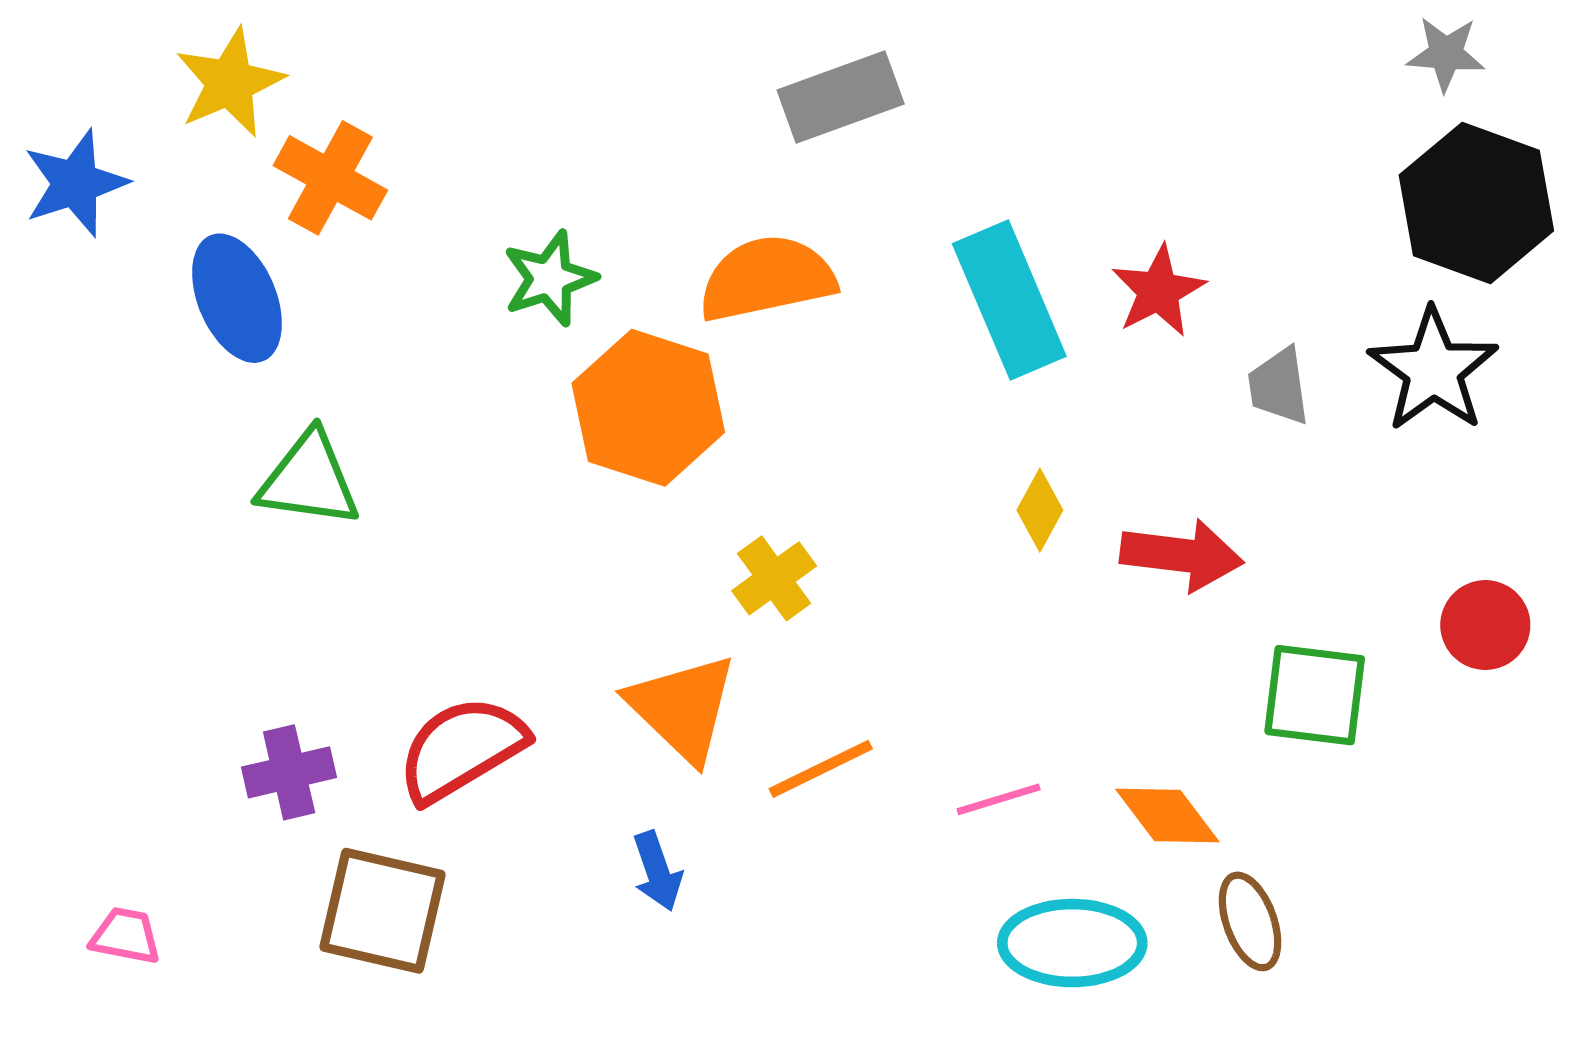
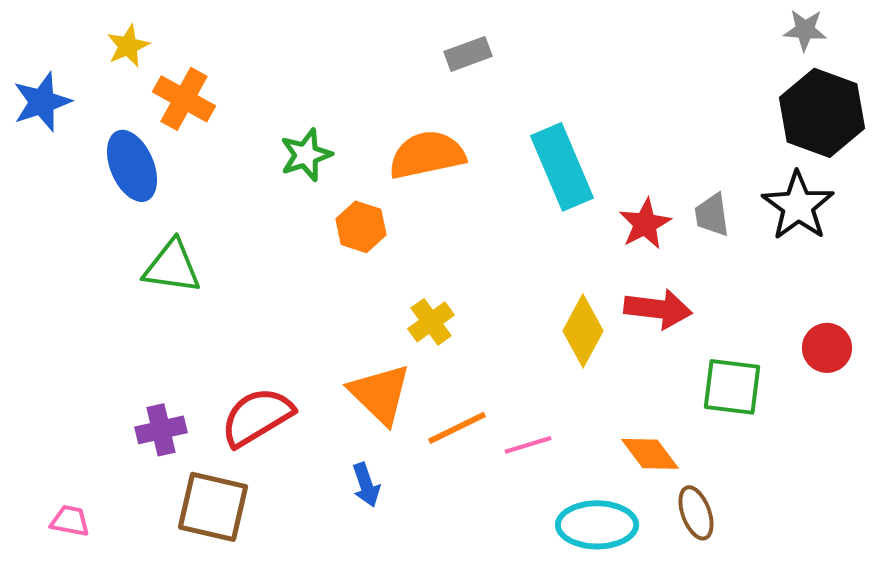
yellow star: (230, 83) -> (128, 46), size x0.7
gray rectangle: (841, 97) -> (468, 54), size x0.7
red star: (1158, 291) -> (645, 224), moved
orange hexagon: (648, 408) -> (361, 227), size x0.6
yellow diamond: (1040, 510) -> (583, 331), moved, size x1.6
pink line: (999, 799) -> (528, 445), moved

